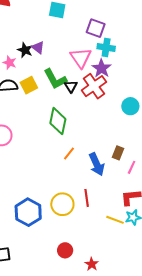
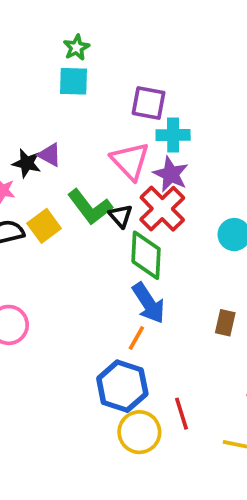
green diamond: (58, 121) -> (146, 255), moved
blue arrow: (97, 164) -> (149, 303), moved
blue hexagon: (28, 212) -> (122, 386), moved

